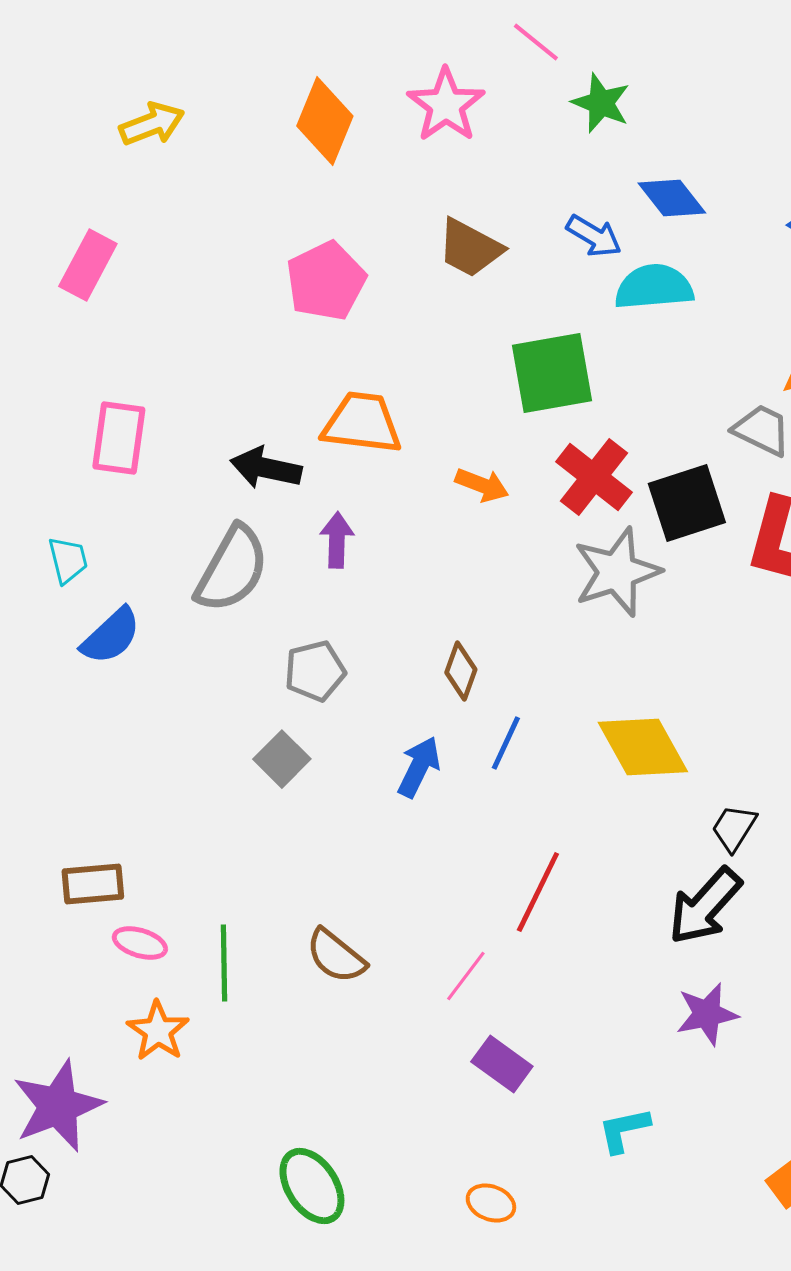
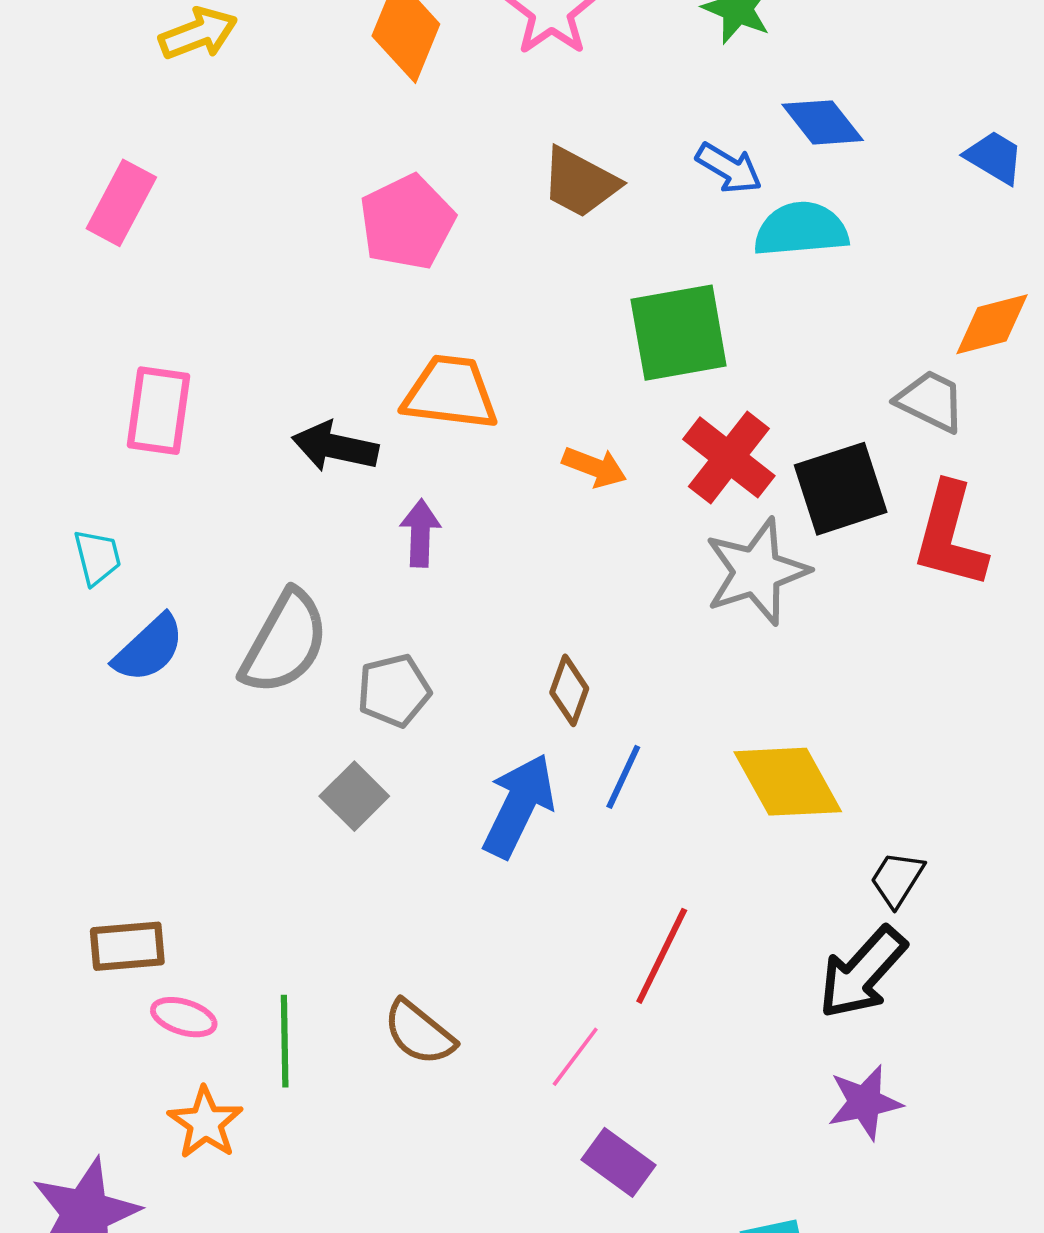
gray semicircle: (232, 569) -> (285, 642), moved
blue arrow: (419, 767) -> (519, 806), size x1.4

